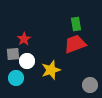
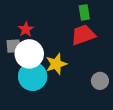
white circle: (27, 61) -> (29, 54), size x1.6
cyan circle: (16, 78) -> (33, 76), moved, size x1.6

